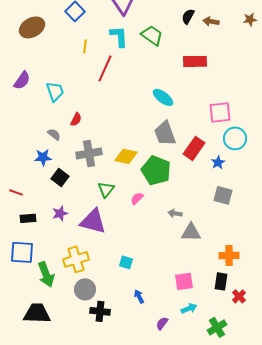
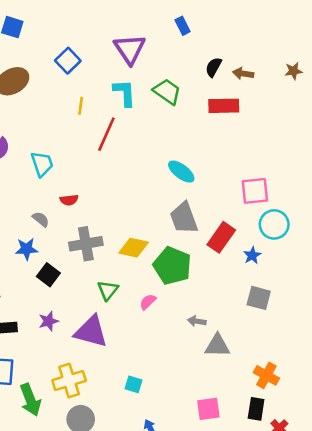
red rectangle: (195, 61) -> (224, 106), moved
red semicircle: (76, 119) -> (69, 200), turned 56
orange cross: (229, 255) -> (266, 375), turned 30

